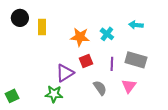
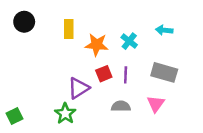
yellow rectangle: (42, 27) -> (69, 29), moved
purple line: (112, 64) -> (126, 75), moved
gray semicircle: (100, 88) -> (121, 106), turned -56
green star: (54, 94) -> (65, 114), turned 30

